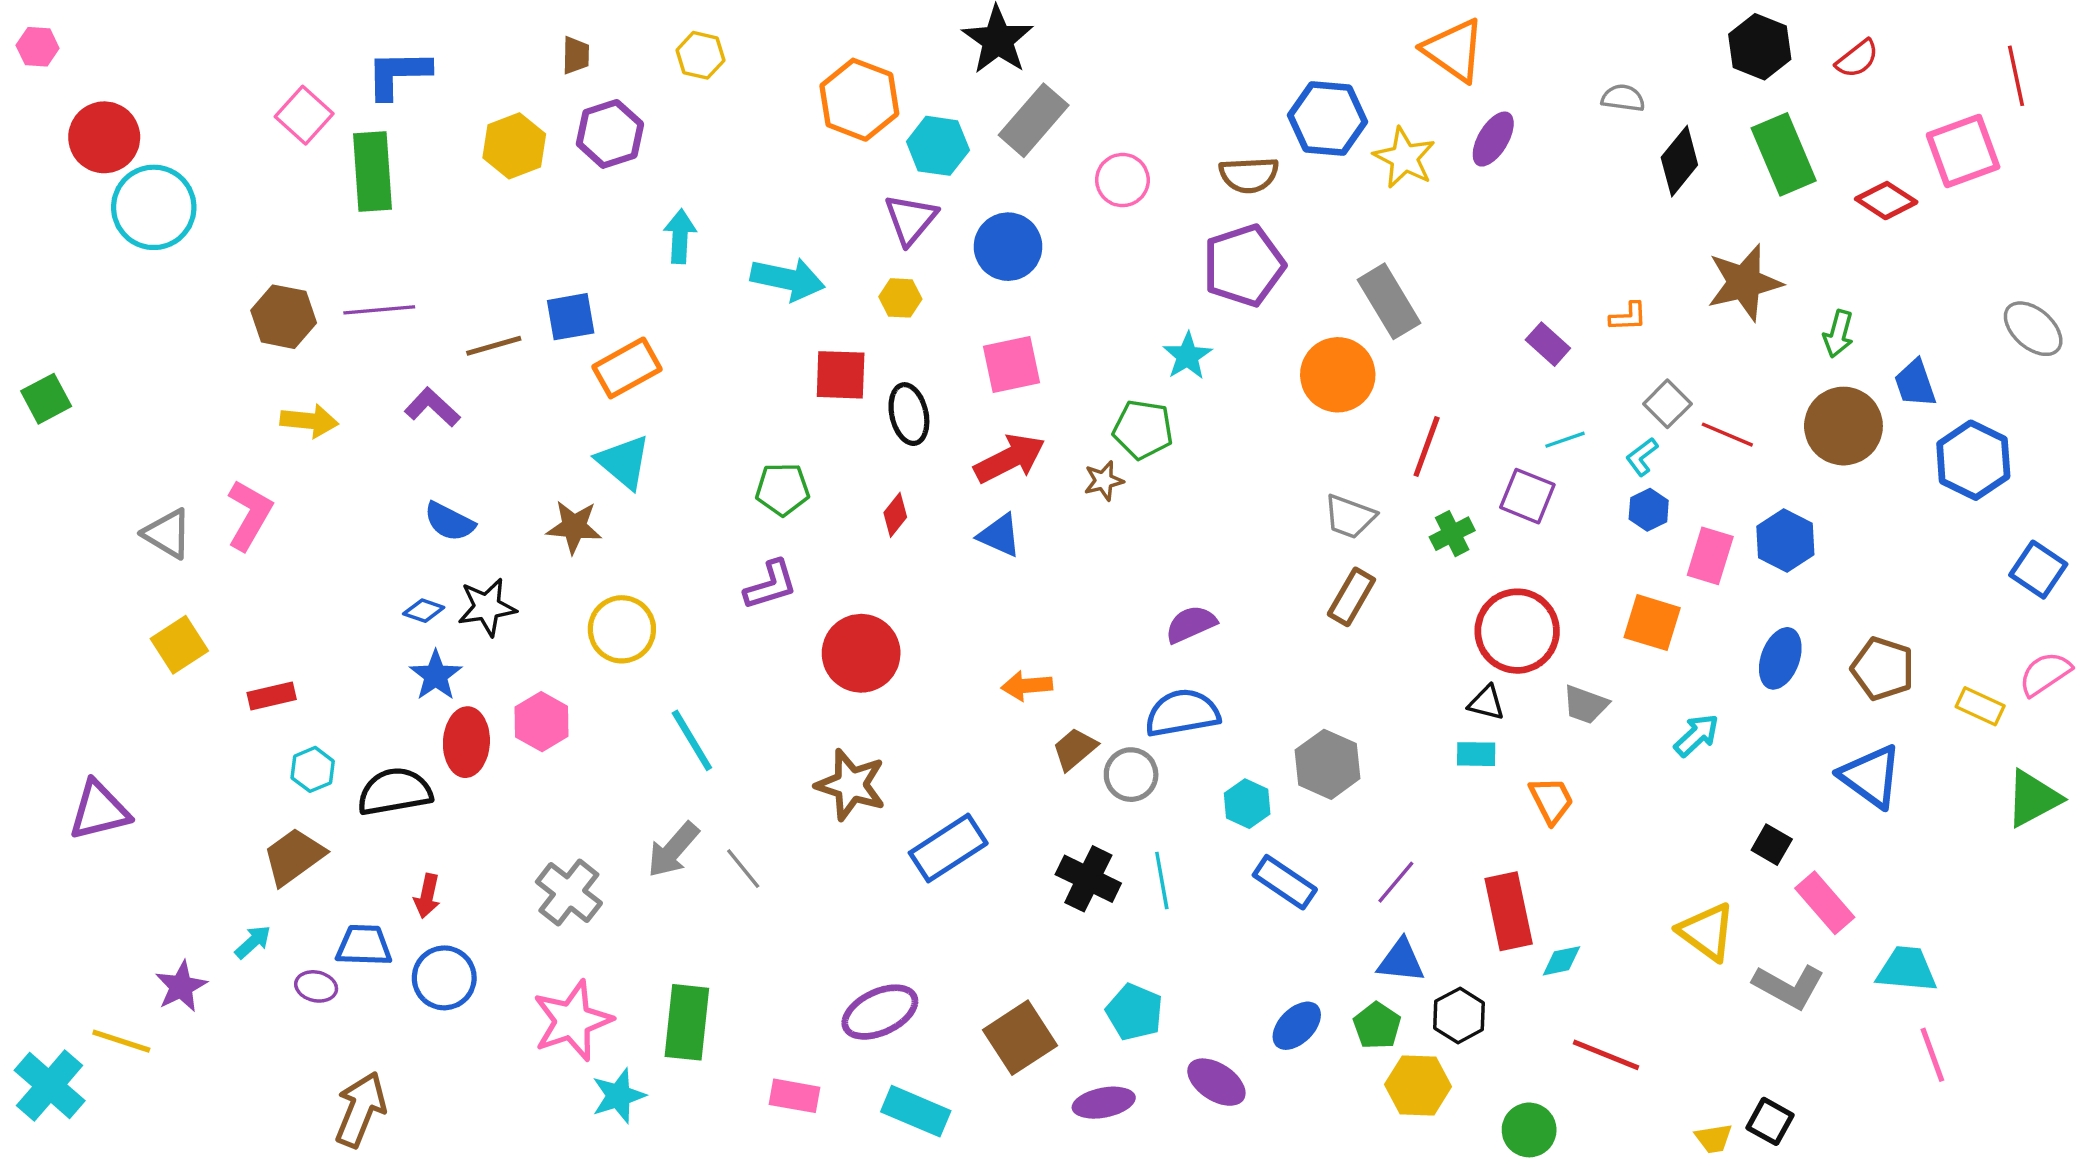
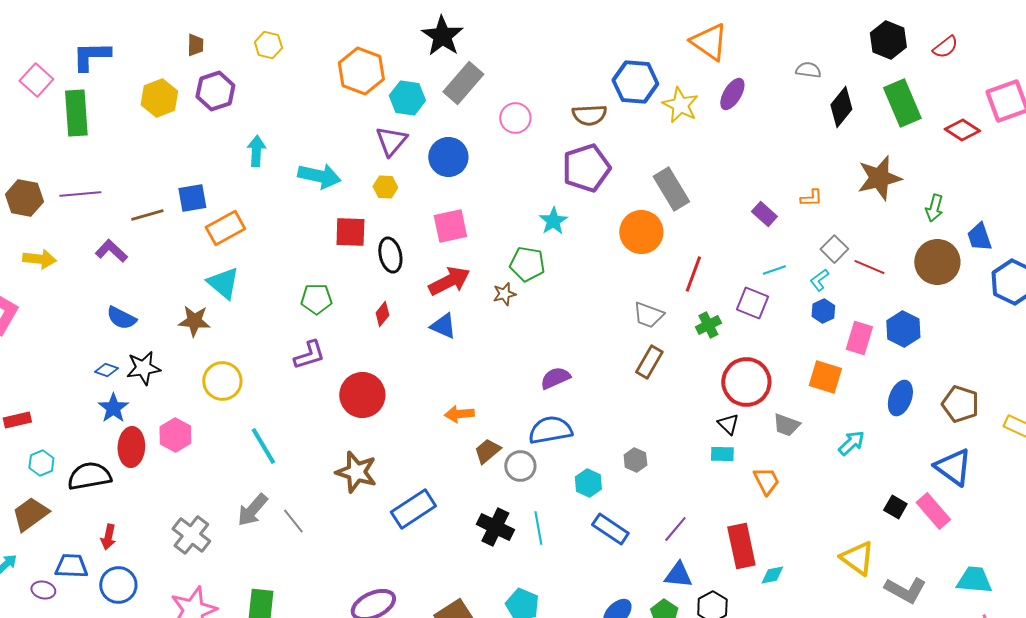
black triangle: (1486, 703) -> (728, 424), turned 30
gray hexagon: (1328, 764) -> (635, 460), size x0.6
pink rectangle: (1825, 903) -> (933, 511), moved

